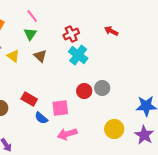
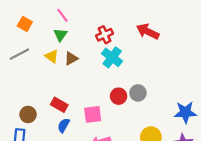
red arrow: (111, 31) -> (148, 31), size x1.5
yellow triangle: (13, 56) -> (52, 56), moved
brown triangle: (40, 56) -> (71, 58), turned 48
blue semicircle: (41, 118) -> (64, 125), moved, turned 80

